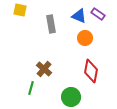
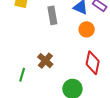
green line: (31, 88) -> (22, 75), moved

